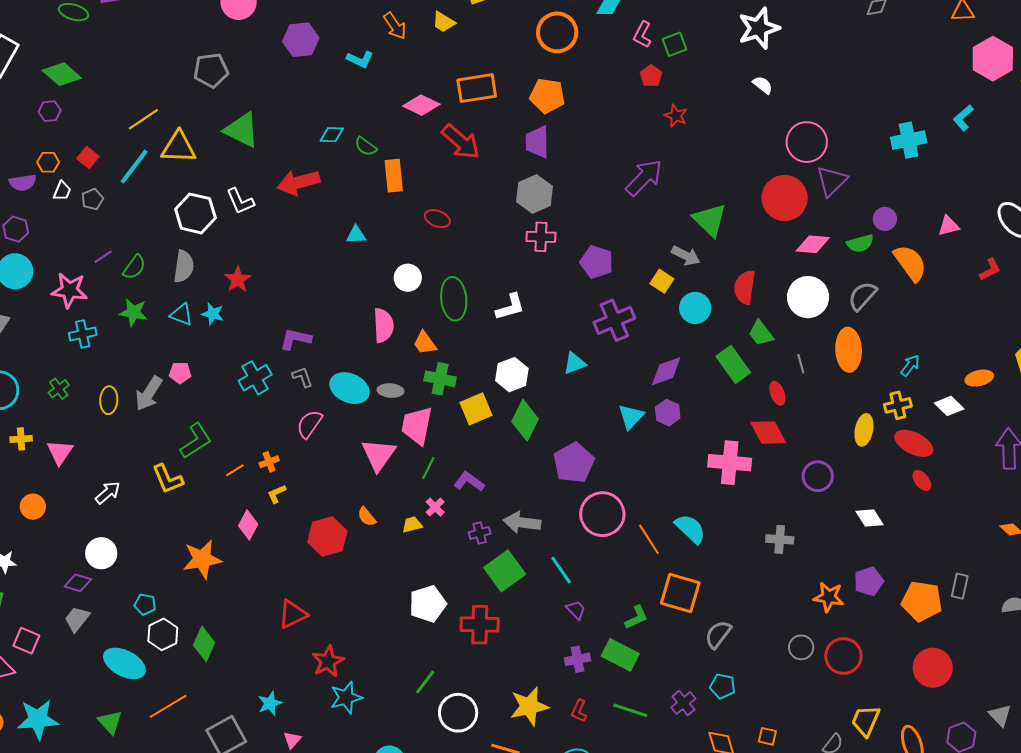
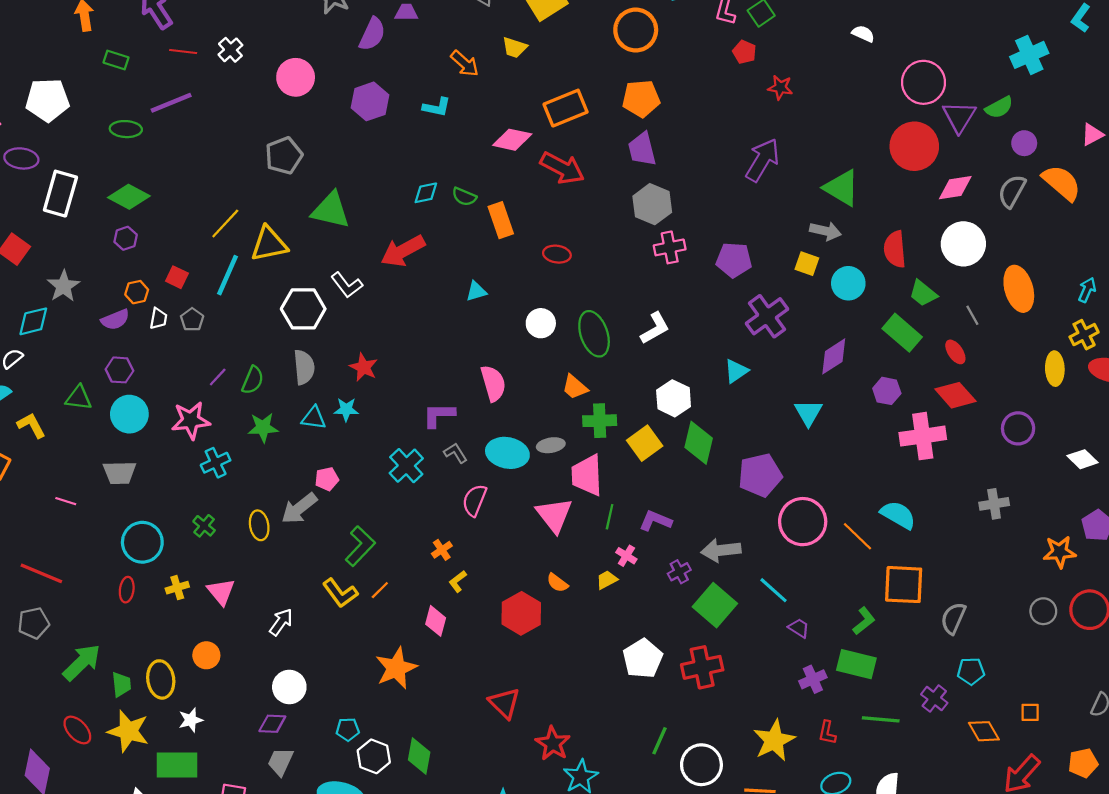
green semicircle: (860, 243) -> (999, 107), moved
gray semicircle: (862, 296) -> (1012, 191), moved
pink semicircle: (383, 325) -> (493, 383), moved
gray arrow: (149, 393) -> (299, 508), turned 33
purple hexagon: (668, 413) -> (887, 391), moved
purple pentagon: (574, 463) -> (760, 475), turned 30
orange line: (235, 470) -> (380, 590), moved
red triangle: (293, 614) -> (504, 703), turned -36

